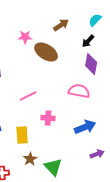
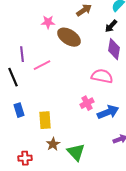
pink line: (28, 96) -> (42, 65), moved
pink cross: (48, 118) -> (87, 103), moved, turned -32

